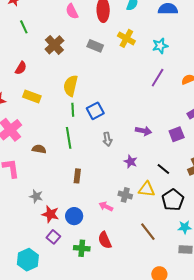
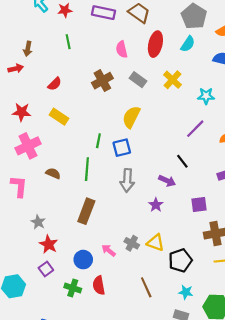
pink semicircle: (72, 11) -> (122, 49), moved
brown cross: (54, 45) -> (102, 81), moved
yellow semicircle: (71, 86) -> (131, 117), moved
purple square: (177, 134) -> (199, 204), moved
gray arrow: (107, 139) -> (127, 180), size x1.5
purple star: (131, 162) -> (156, 205), moved
black line: (163, 169) -> (182, 161), moved
brown rectangle: (77, 176) -> (86, 211), size x1.6
blue circle: (74, 216) -> (83, 260), moved

